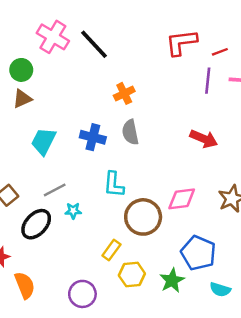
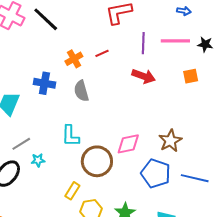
red line: (220, 52) -> (102, 53), moved
blue cross: (93, 137) -> (44, 83), moved
red arrow: (204, 139) -> (144, 76), moved
blue pentagon: (198, 253) -> (156, 173), moved

